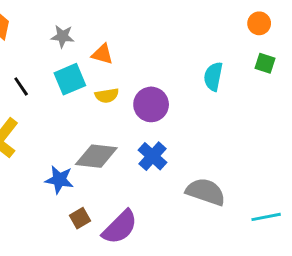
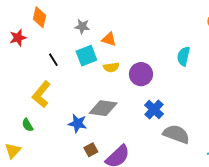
blue cross: (152, 156) -> (154, 110), moved

